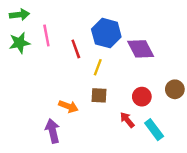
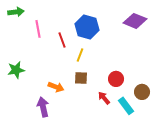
green star: (20, 43) -> (16, 70), moved
purple diamond: (141, 49) -> (135, 21), moved, turned -40
brown circle: (175, 89) -> (142, 92), moved

